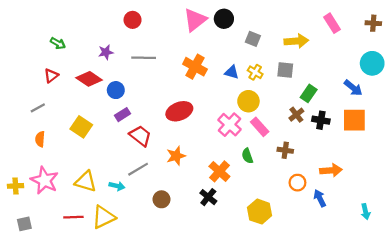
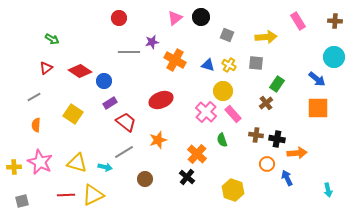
pink triangle: (195, 20) -> (175, 18), size x0.7
purple star: (106, 52) -> (152, 42), moved
black cross: (321, 120) -> (277, 139), moved

